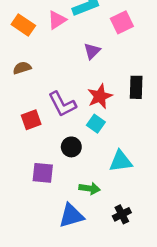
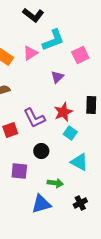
cyan square: (96, 124) -> (70, 133), moved
cyan triangle: (121, 161) -> (79, 162), turned 36

